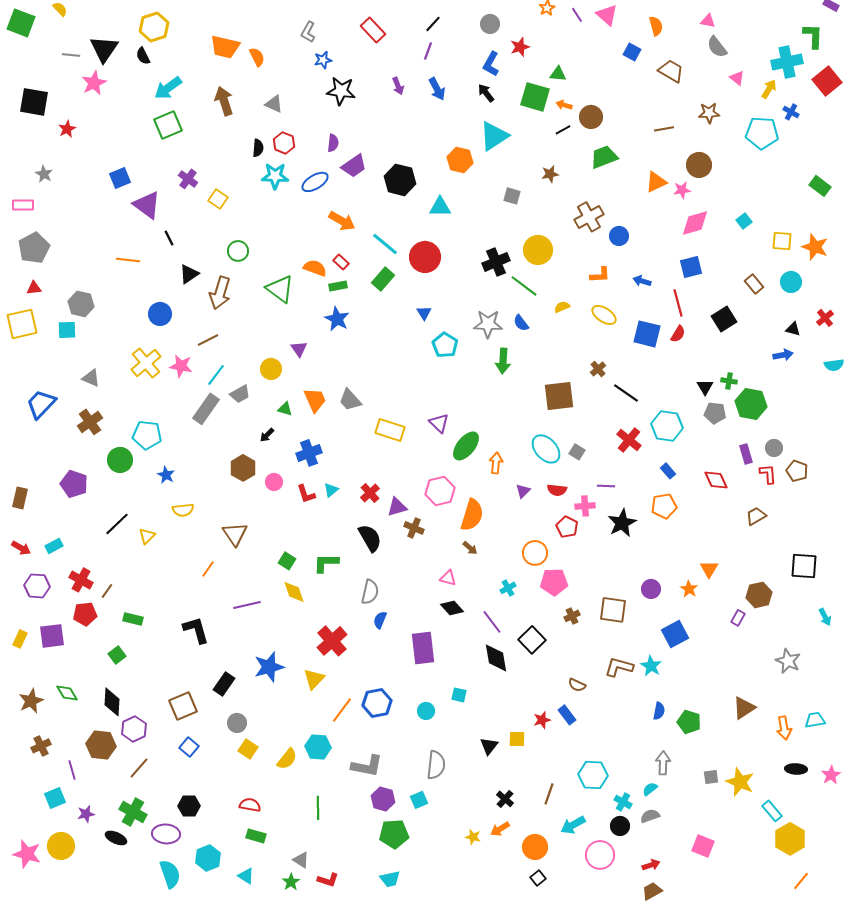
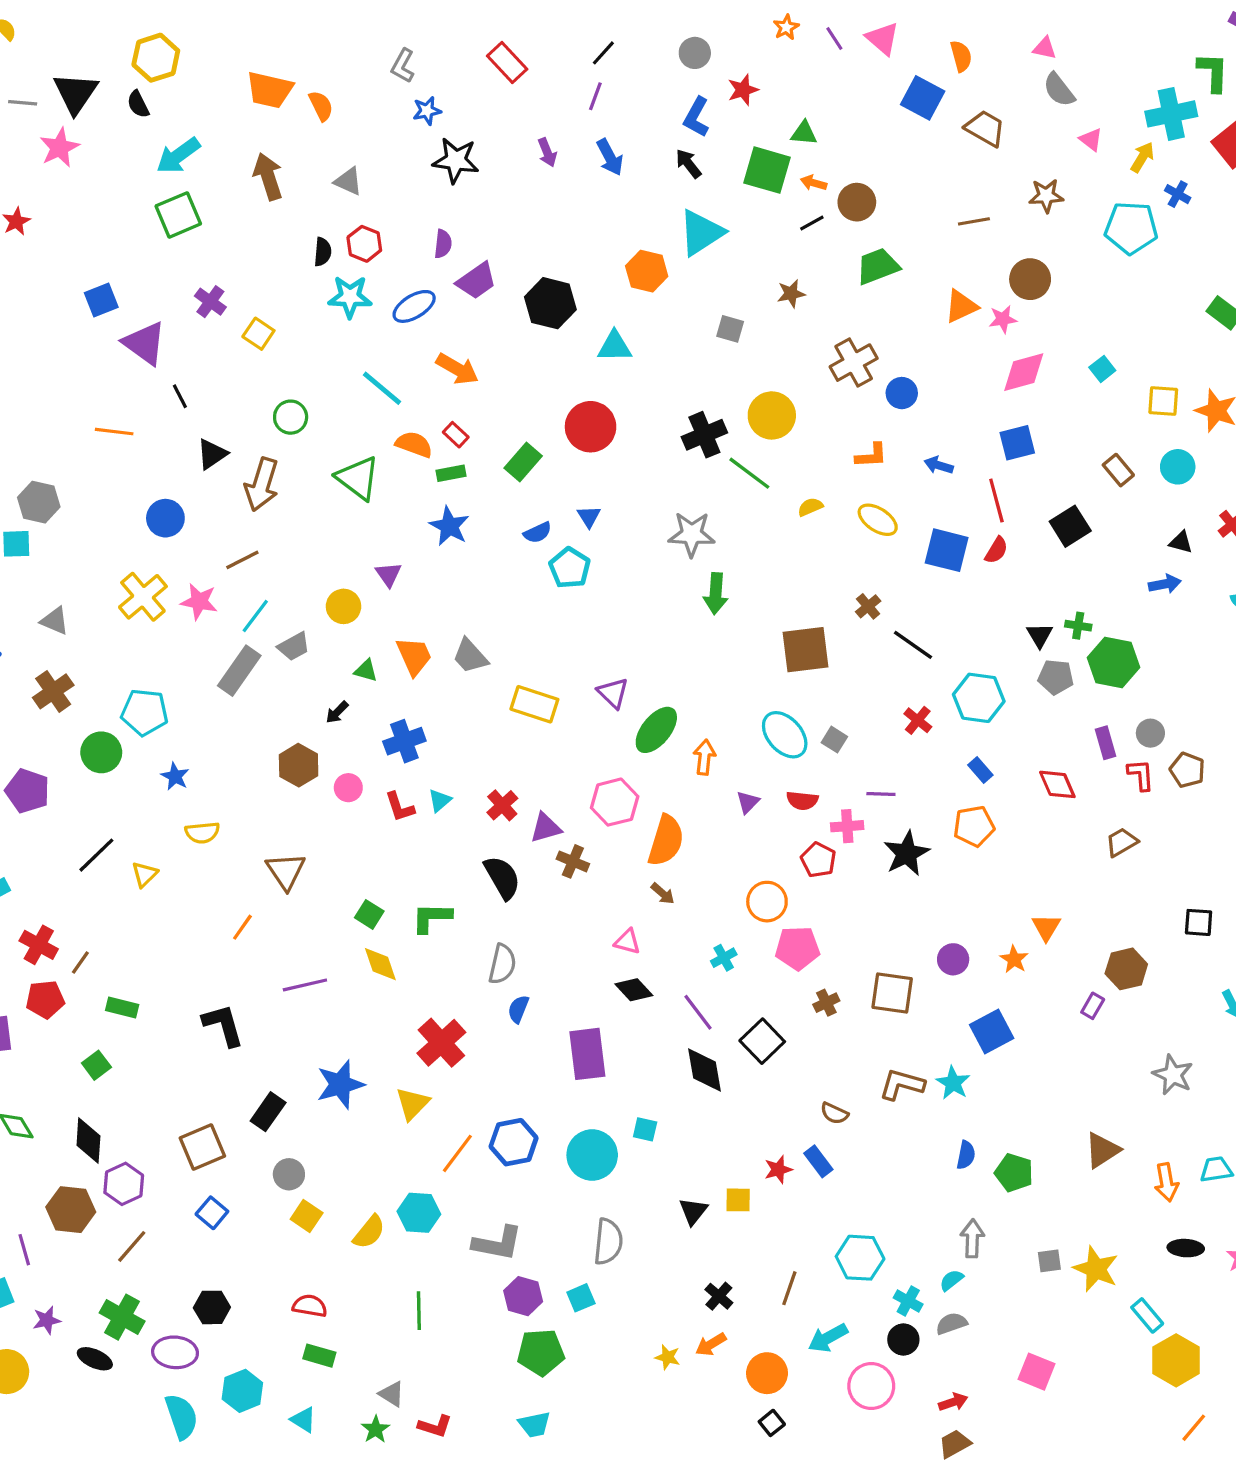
blue square: (632, 52) -> (923, 98), size x1.5
cyan line: (385, 244) -> (382, 388), moved
blue semicircle: (521, 323) -> (538, 533), moved, turned -78
cyan pentagon: (445, 345) -> (570, 568), moved
red cross: (629, 440) -> (918, 720), size x0.7
black square: (804, 566) -> (1199, 922), size x0.7
cyan circle: (426, 711) -> (592, 1155), size x1.8

